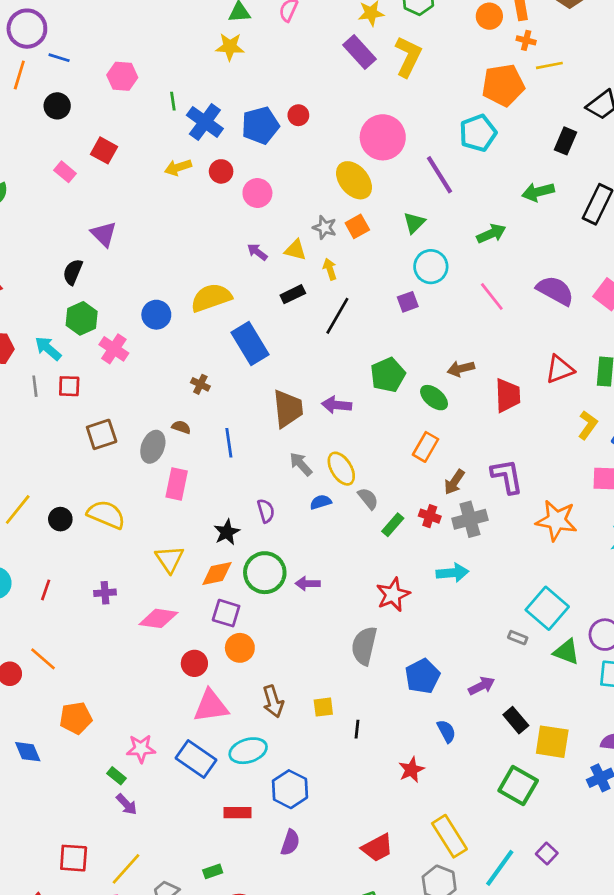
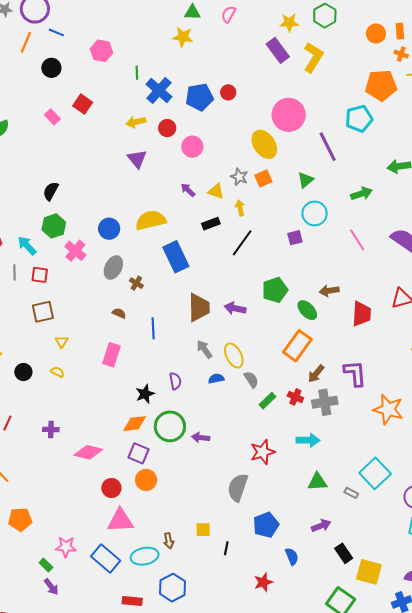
purple triangle: (104, 234) -> (137, 159), moved
brown square: (102, 434) -> (43, 312), moved
gray ellipse: (153, 447) -> (113, 267), moved
orange rectangle: (425, 447) -> (297, 346), size x1.4
yellow semicircle: (106, 514) -> (57, 372), size x0.5
yellow triangle: (169, 559) -> (62, 342), moved, size x0.6
green triangle: (567, 652) -> (317, 482), moved, turned -30
blue pentagon: (422, 676) -> (266, 525), moved
brown arrow: (273, 701) -> (169, 541), moved, size x0.7

